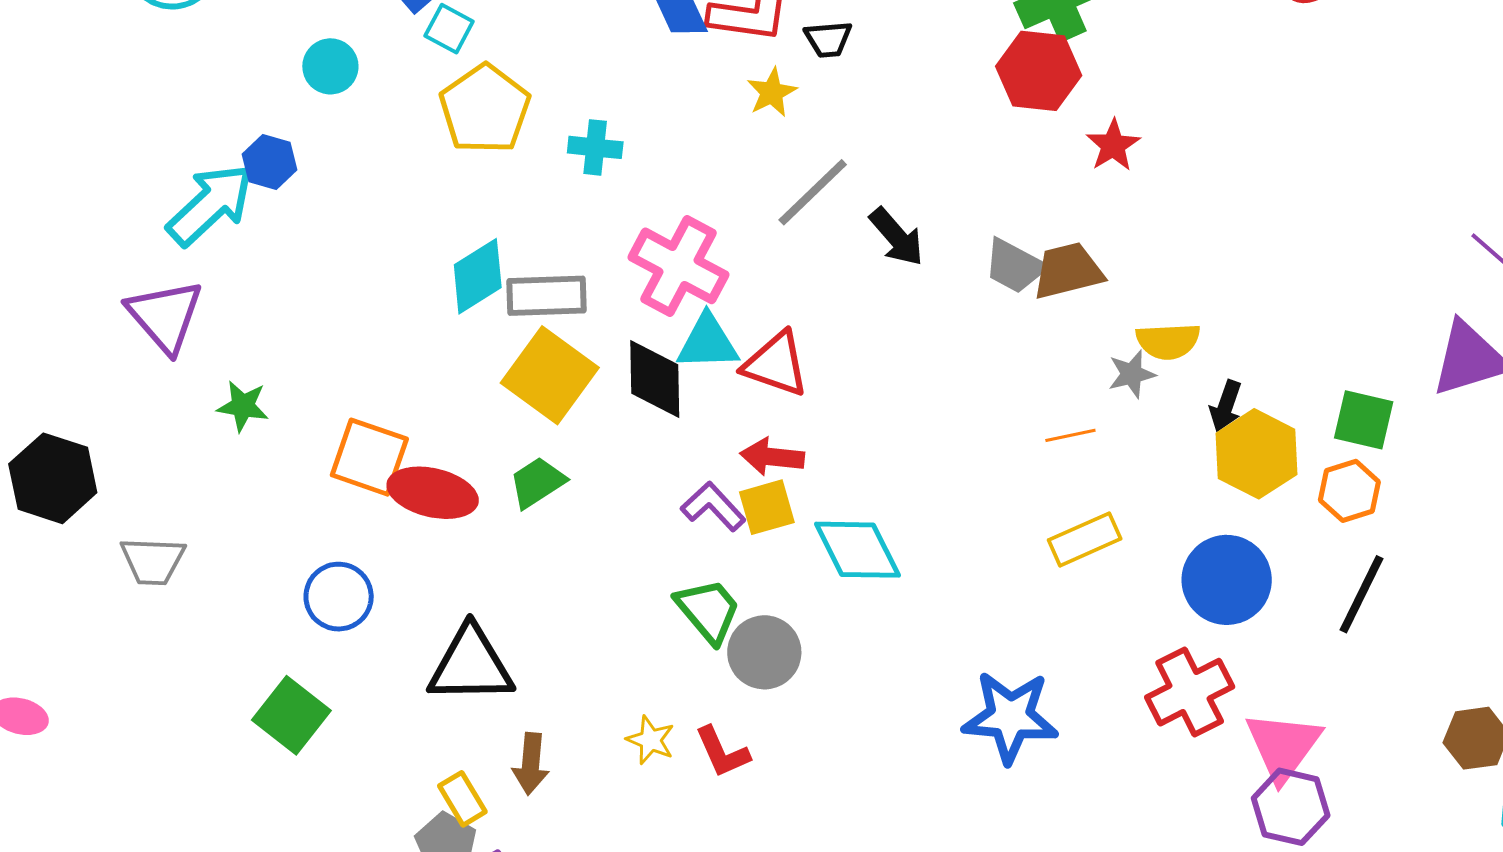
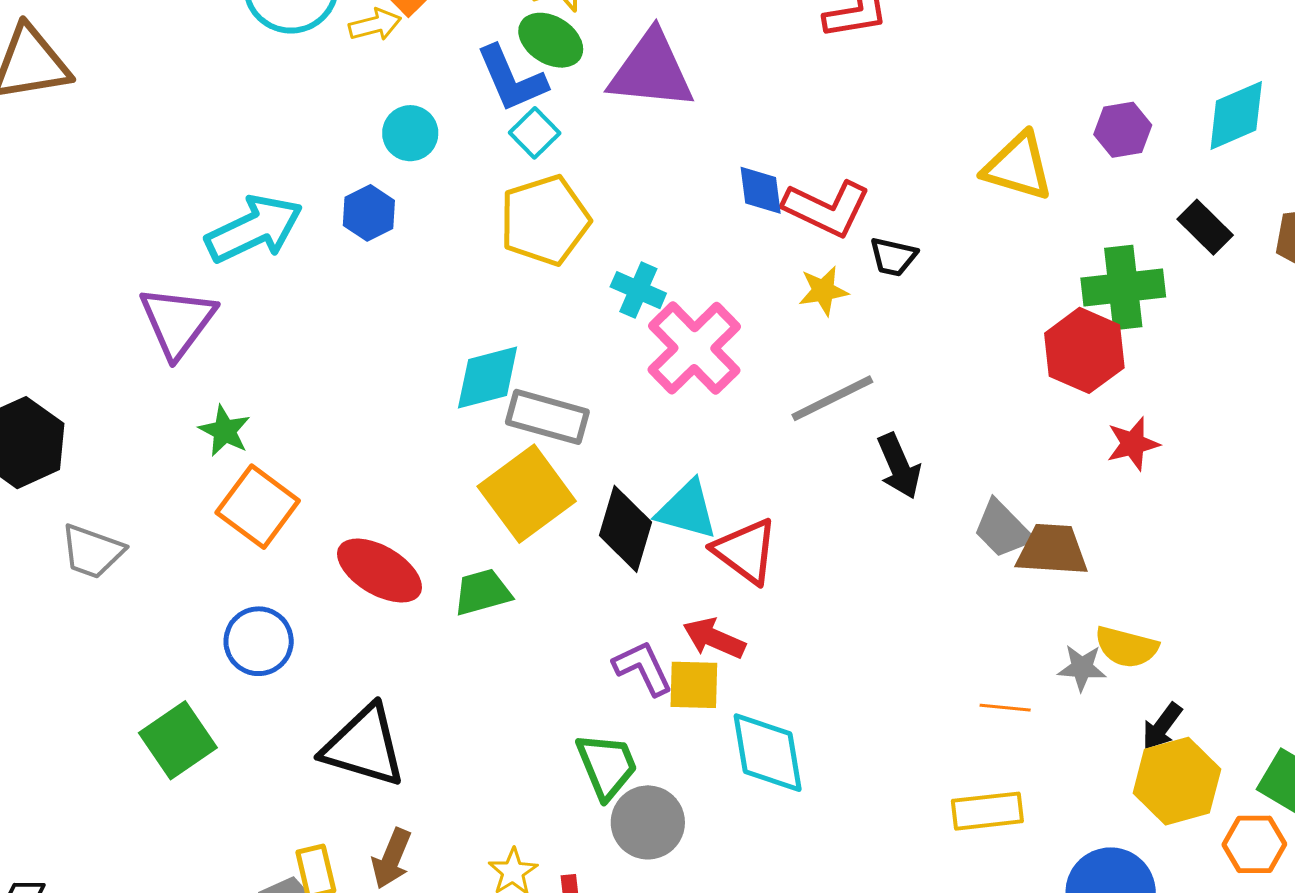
blue hexagon: (269, 162) -> (369, 213), moved
pink cross: (679, 266) -> (694, 348), moved
orange square: (369, 457) -> (258, 507), moved

